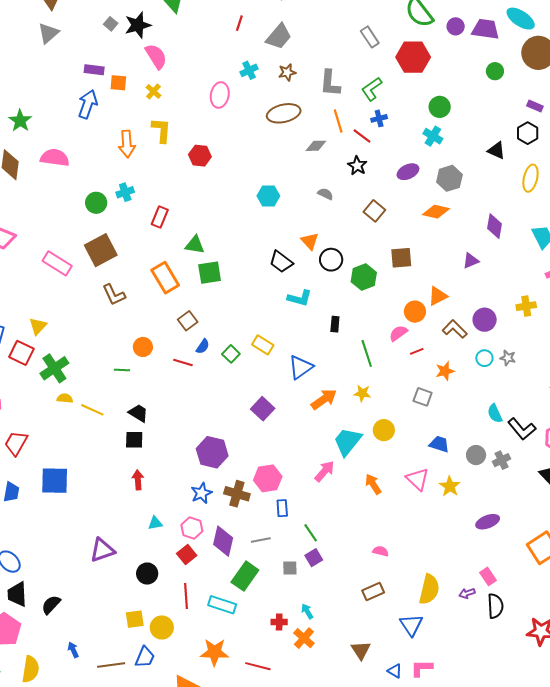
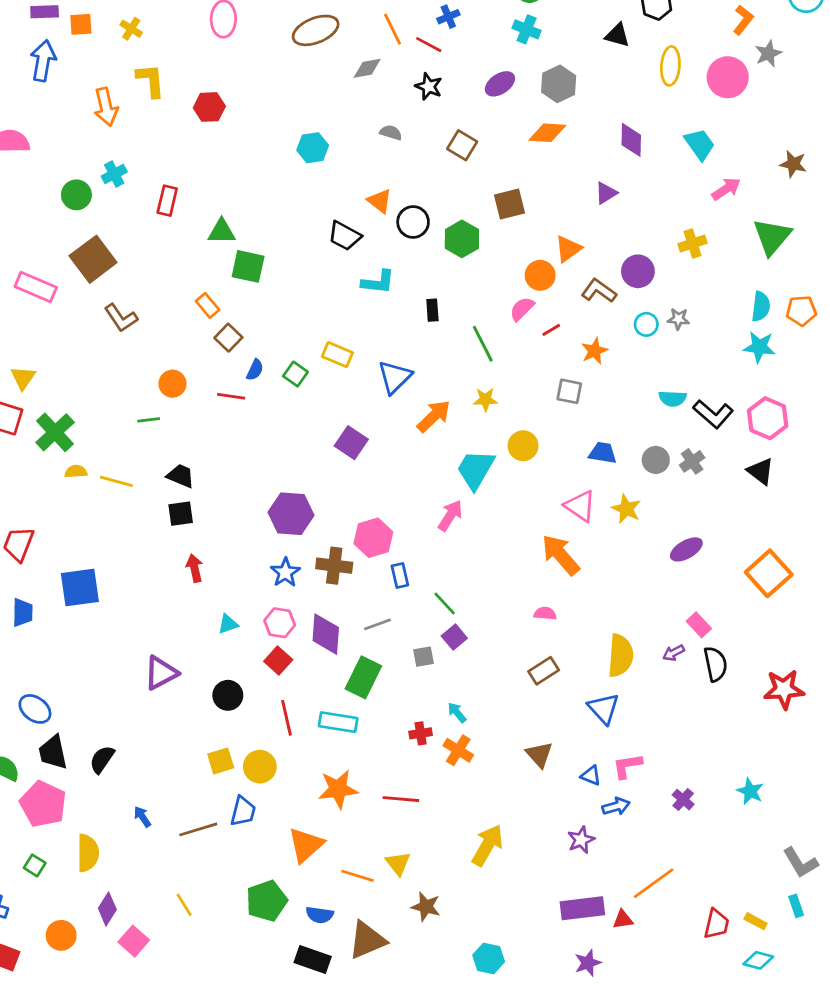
green square: (210, 273) -> (248, 266), turned 30
orange rectangle: (165, 278) -> (208, 305), moved, size x0.6
cyan semicircle: (495, 413) -> (673, 398), turned -54
orange arrow: (373, 484) -> (561, 555), moved, size x1.5

